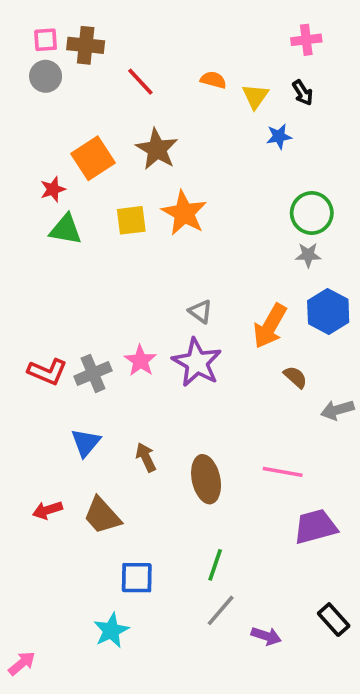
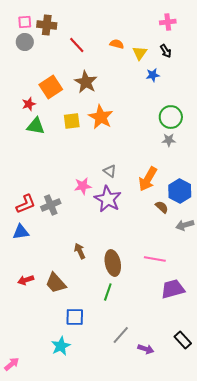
blue hexagon: (328, 311) -> (180, 191), moved
pink star: (140, 361) -> (83, 186), moved, turned 30
red L-shape: (47, 372) -> (26, 204), turned -45
blue triangle: (86, 443) -> (21, 232), moved, turned 42
green line: (215, 565) -> (108, 292), moved

